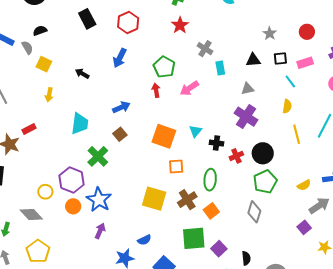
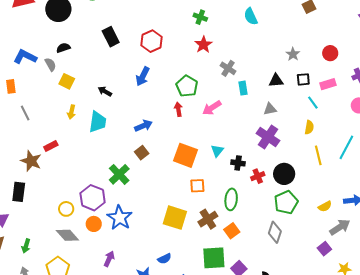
cyan trapezoid: (80, 124) -> (98, 122), moved
gray diamond: (31, 215) -> (67, 235), moved
purple arrow: (100, 231) -> (109, 259), moved

